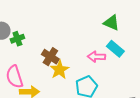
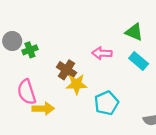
pink arrow: (96, 57) -> (102, 53), moved
yellow star: (59, 70) -> (76, 84), turned 30

